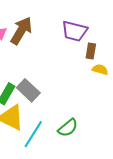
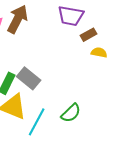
brown rectangle: (91, 51) -> (89, 35), turned 56

